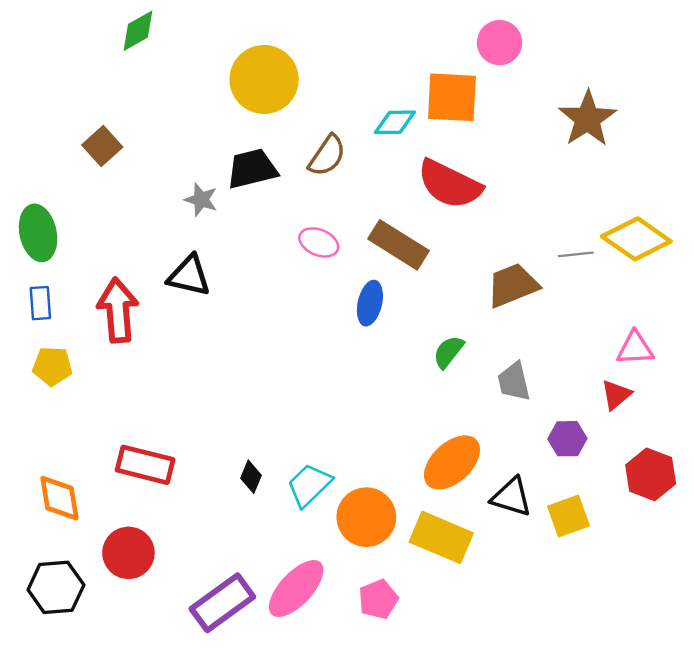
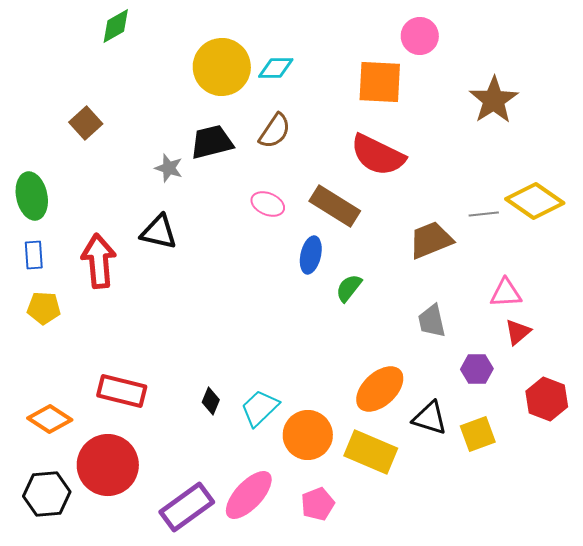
cyan diamond: (395, 122) -> (276, 68), moved
pink triangle: (635, 348) -> (506, 293), moved
green semicircle: (448, 352) -> (349, 288), moved
orange diamond: (59, 498) -> (50, 419), turned -48
red circle: (128, 553) -> (108, 465), size x1.4

